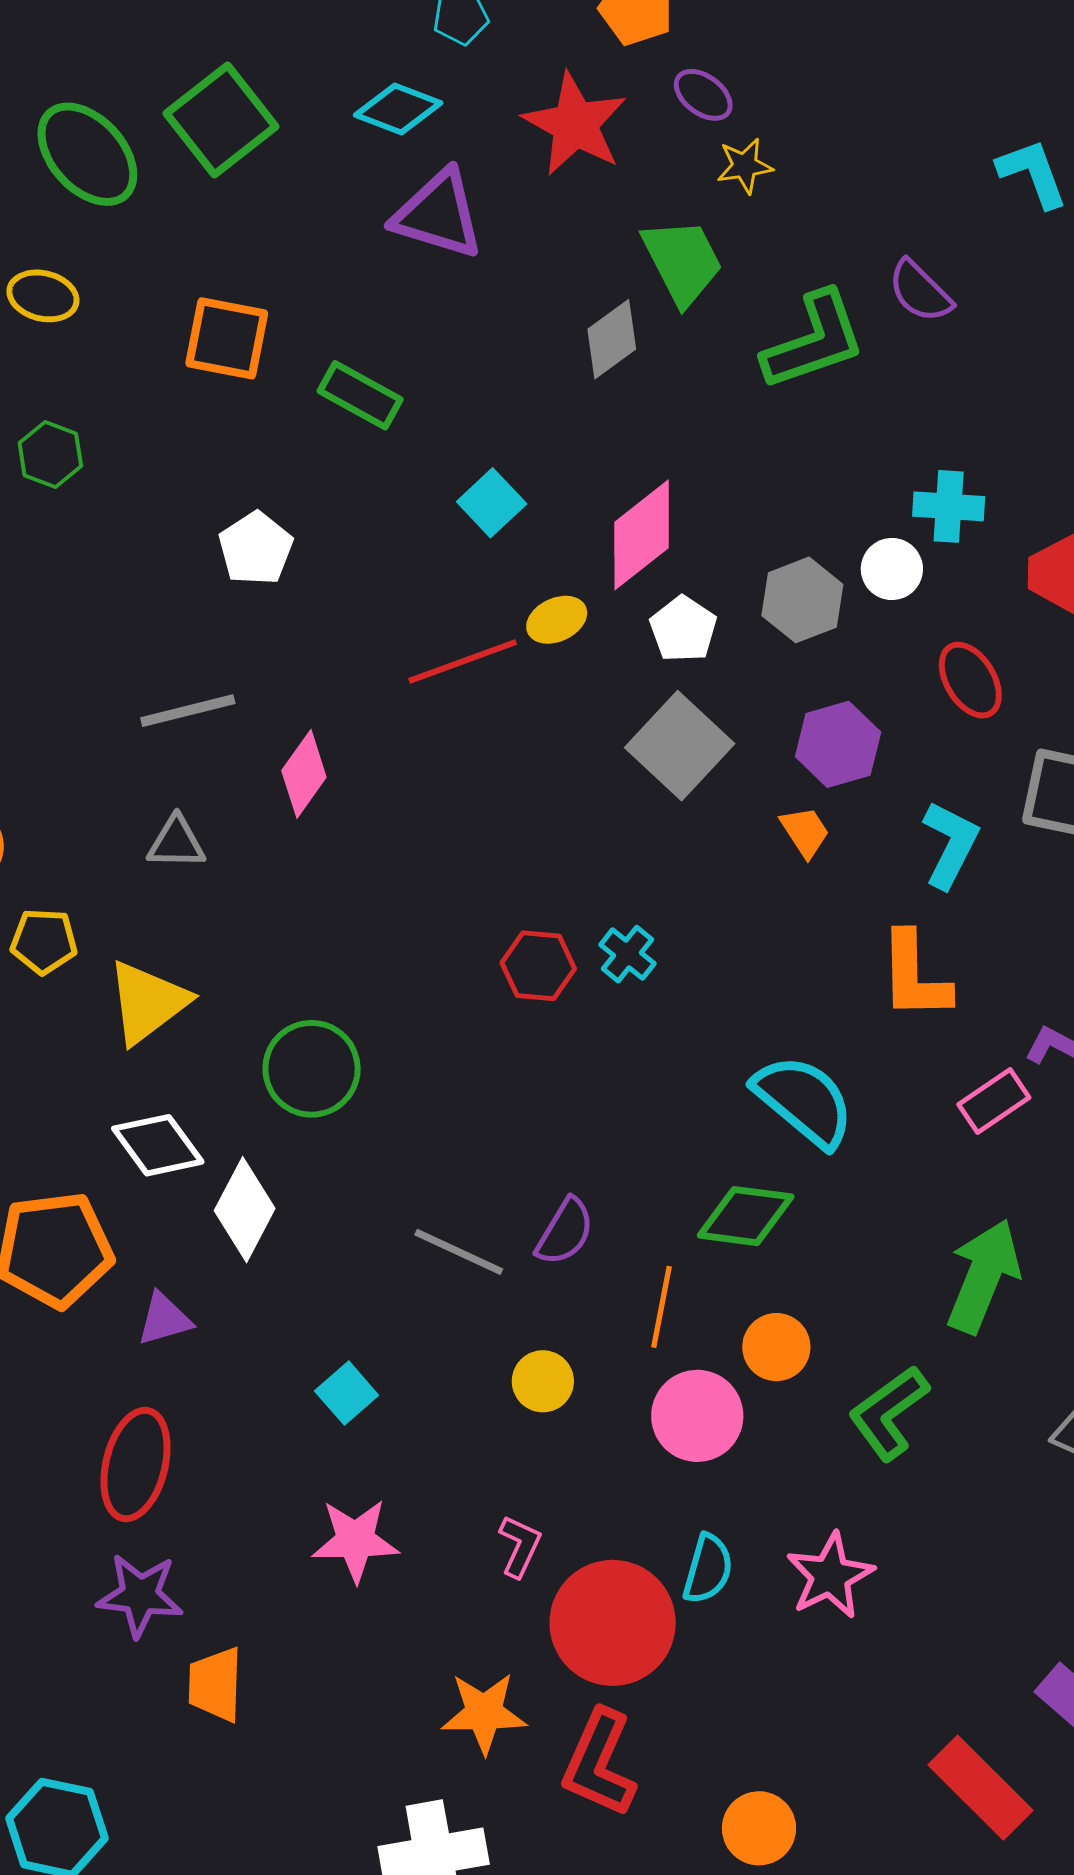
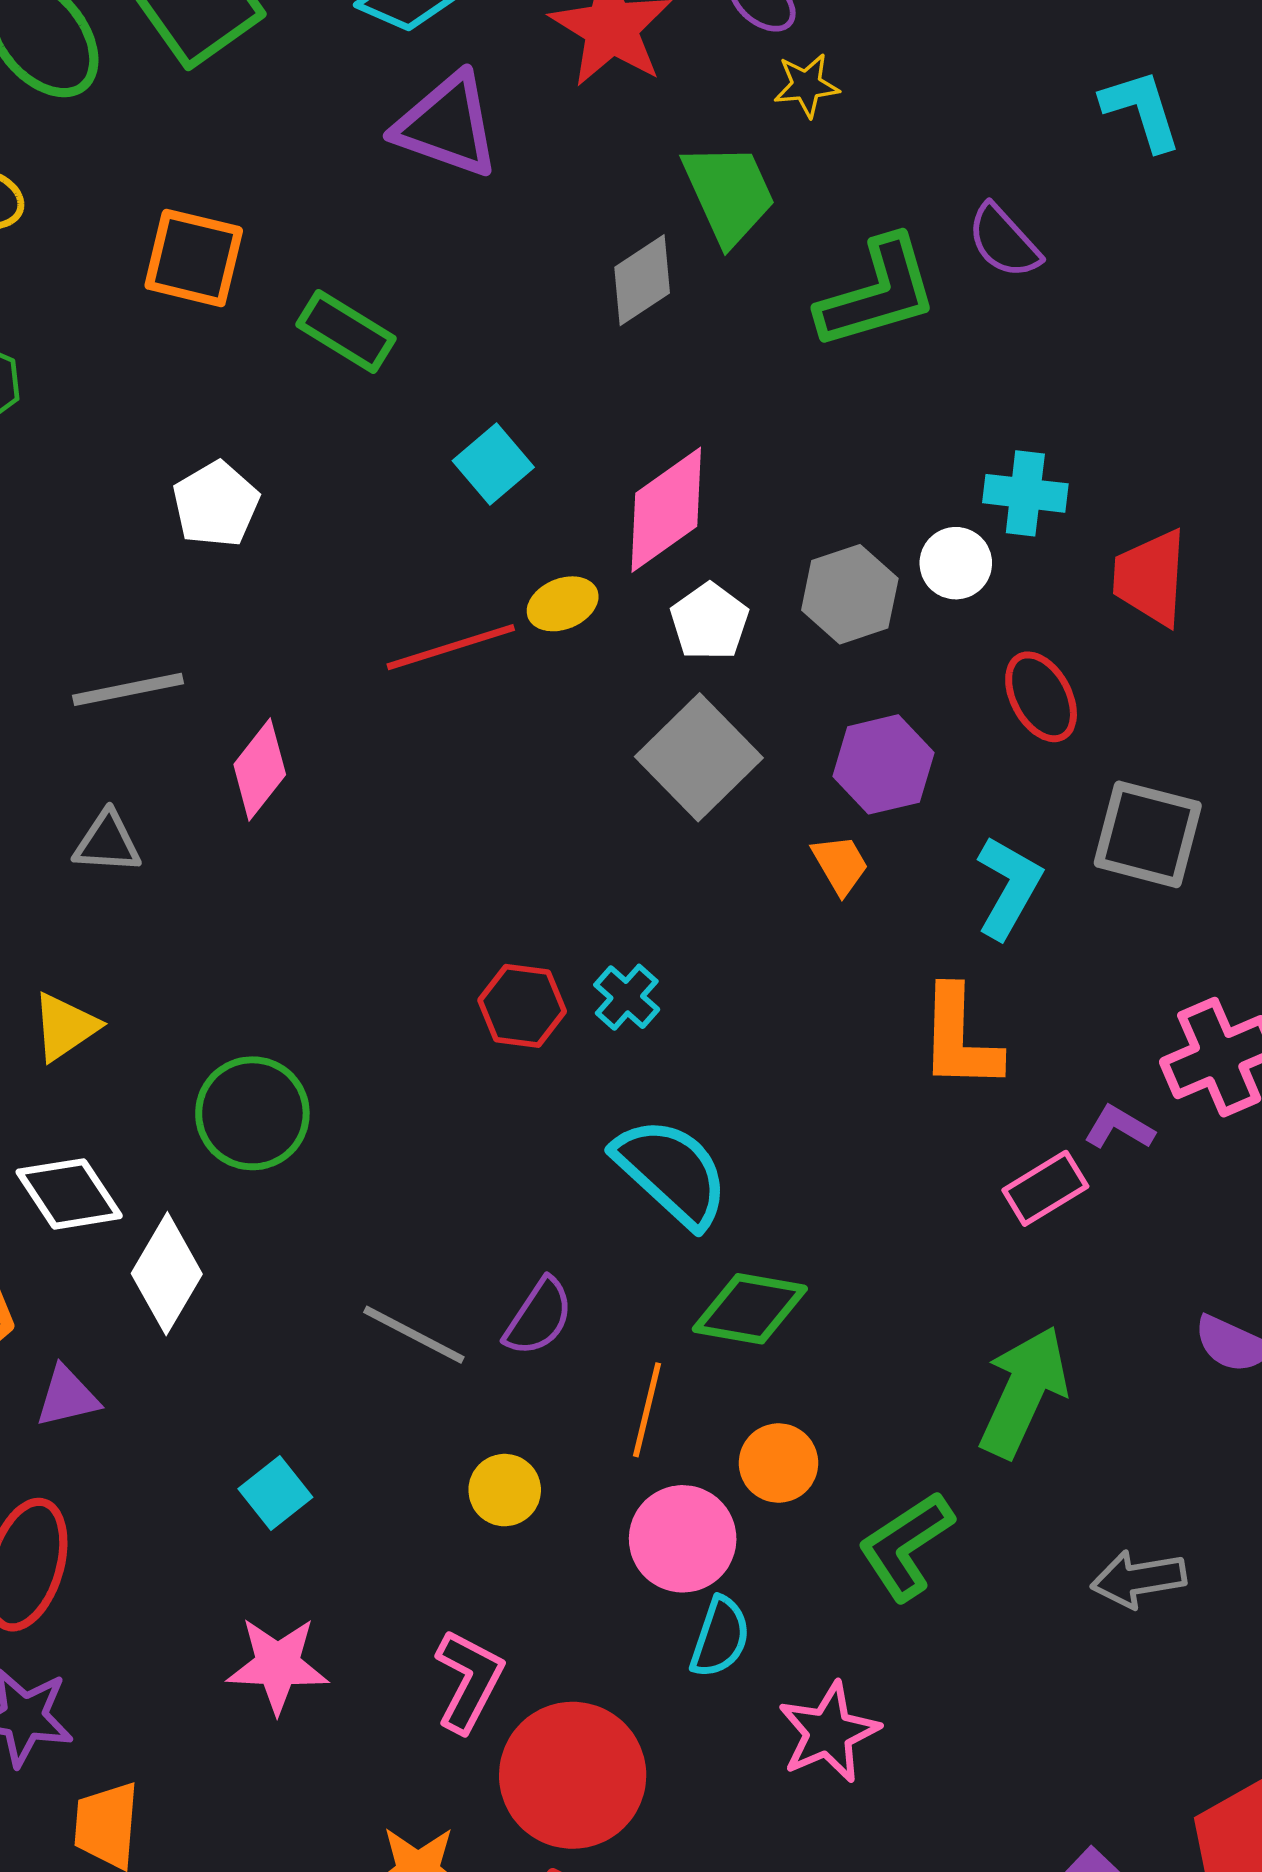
yellow triangle: (147, 1002) -> (65, 1027), size x0.7
cyan semicircle: (804, 1101) -> (671, 1172), moved
pink L-shape: (520, 1546) -> (469, 1681), size x1.4
cyan semicircle: (708, 1569) -> (720, 1637), moved

